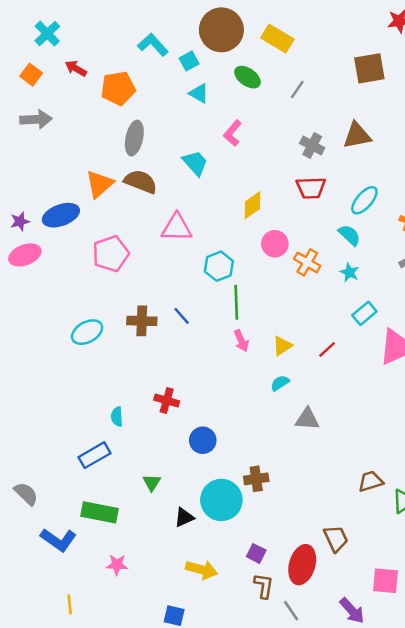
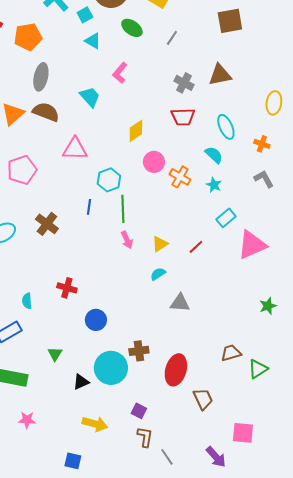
cyan ellipse: (364, 200) -> (226, 127), turned -65
blue line: (182, 316) -> (89, 207), moved, turned 49
brown cross: (142, 321) -> (47, 224), turned 35
red ellipse: (302, 565) -> (176, 370), moved

